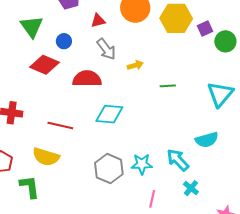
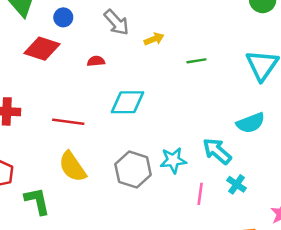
red semicircle: (87, 79) -> (96, 61), size x0.5
yellow semicircle: (46, 157) -> (72, 167), moved, turned 44
pink line: (152, 199) -> (200, 194), moved

